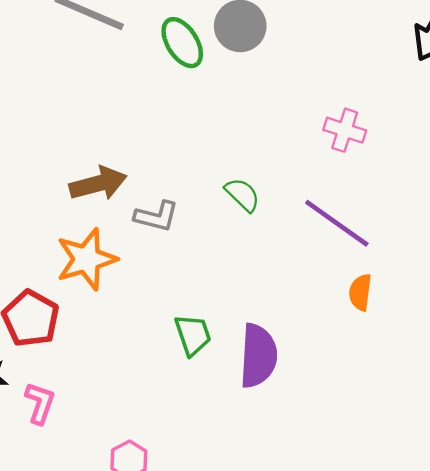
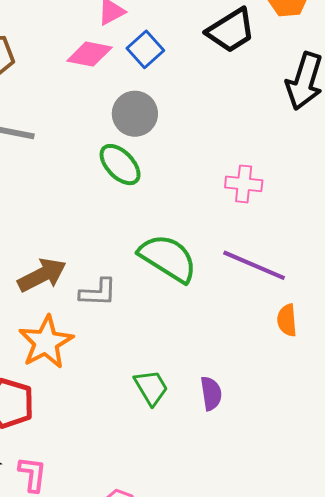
green ellipse: (182, 43) -> (120, 165), moved
green semicircle: (242, 195) -> (168, 258), size x1.8
purple semicircle: (258, 356) -> (211, 393), size x0.6

